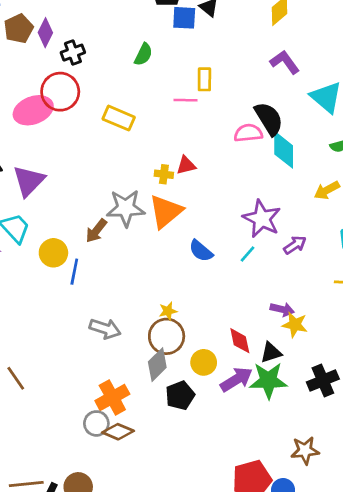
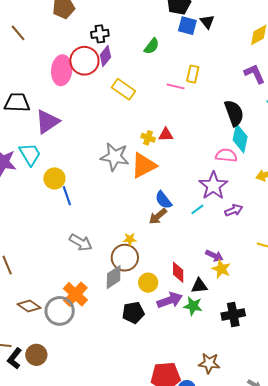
purple diamond: (45, 33) -> (105, 56), moved
pink ellipse: (33, 110) -> (62, 70), turned -76
pink semicircle: (248, 133) -> (226, 155), moved
brown arrow: (96, 231) -> (158, 216), moved
blue line: (74, 272) -> (67, 196), turned -42
green star: (268, 380) -> (193, 306), size x0.7
black pentagon: (180, 395) -> (133, 313), moved
orange cross: (112, 397) -> (75, 294), turned -30
gray circle: (96, 423) -> (60, 311), size x1.5
brown diamond: (118, 432) -> (29, 306), moved

